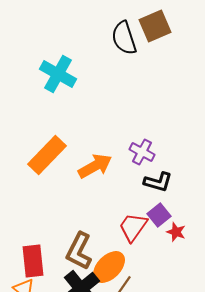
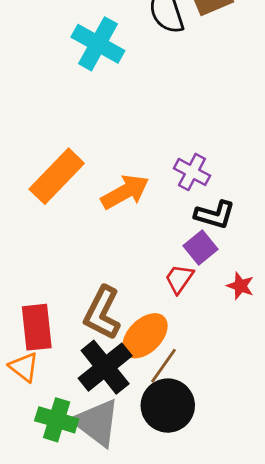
cyan cross: (58, 74) -> (98, 44), moved
purple square: (159, 215) -> (201, 247), moved
red trapezoid: (133, 227) -> (179, 279), size x0.7

